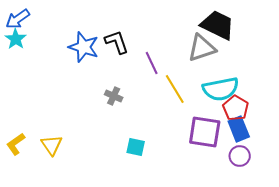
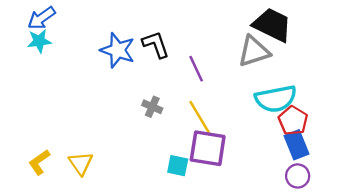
cyan star: (16, 39) -> (39, 41), turned 30
yellow line: (175, 89) -> (200, 117), moved
purple square: (205, 132) -> (208, 148), moved

